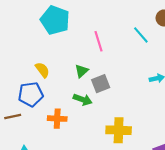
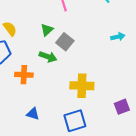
gray square: (101, 84) -> (65, 42), turned -30

